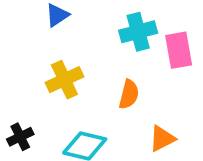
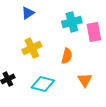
orange triangle: (162, 139) -> (85, 80), turned -35

